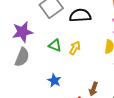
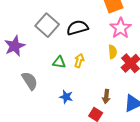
purple star: (22, 32) -> (15, 46), moved
gray semicircle: (22, 57) -> (30, 81), turned -42

